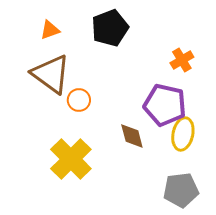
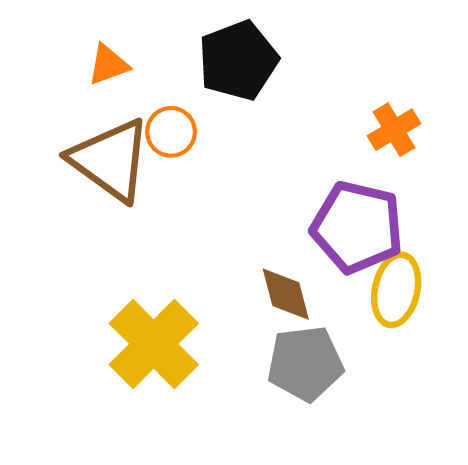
orange circle: (79, 100) -> (171, 132), moved
gray pentagon: (181, 190) -> (305, 363), moved

